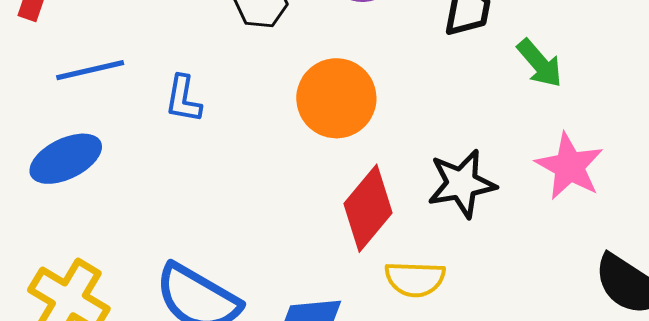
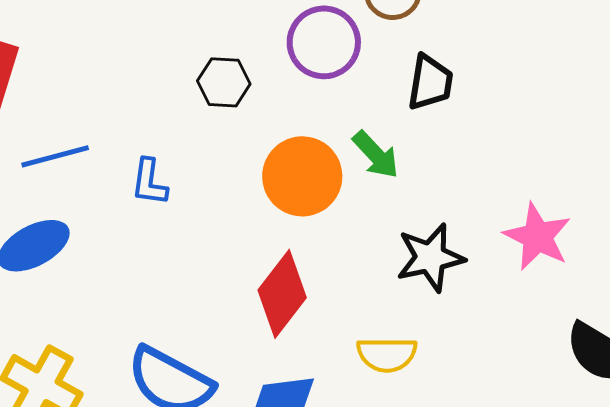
green arrow: (540, 63) -> (376, 155), moved
red diamond: (368, 208) -> (282, 294), moved

